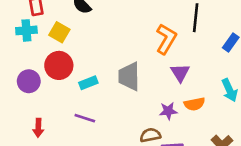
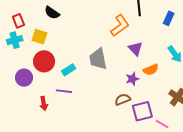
orange L-shape: (166, 39) -> (120, 25), turned 35
purple line: (85, 118) -> (64, 91), moved
red arrow: (38, 128) -> (44, 103), moved

